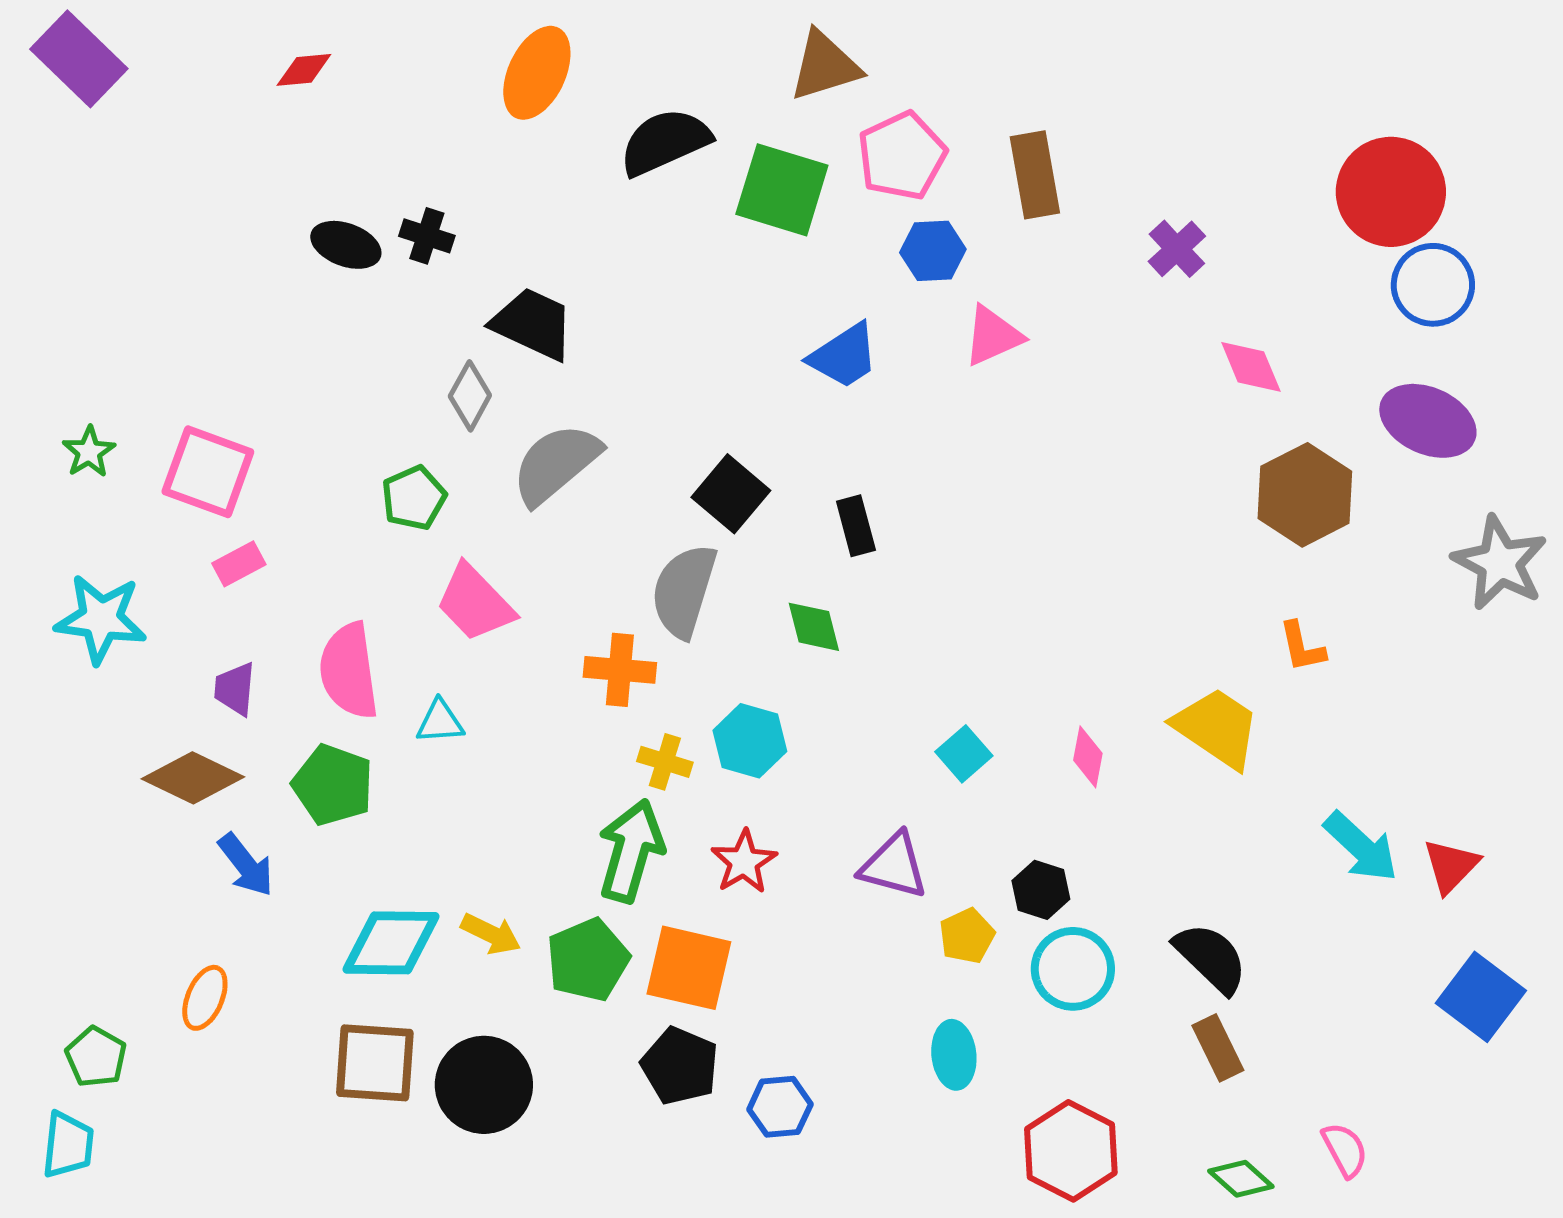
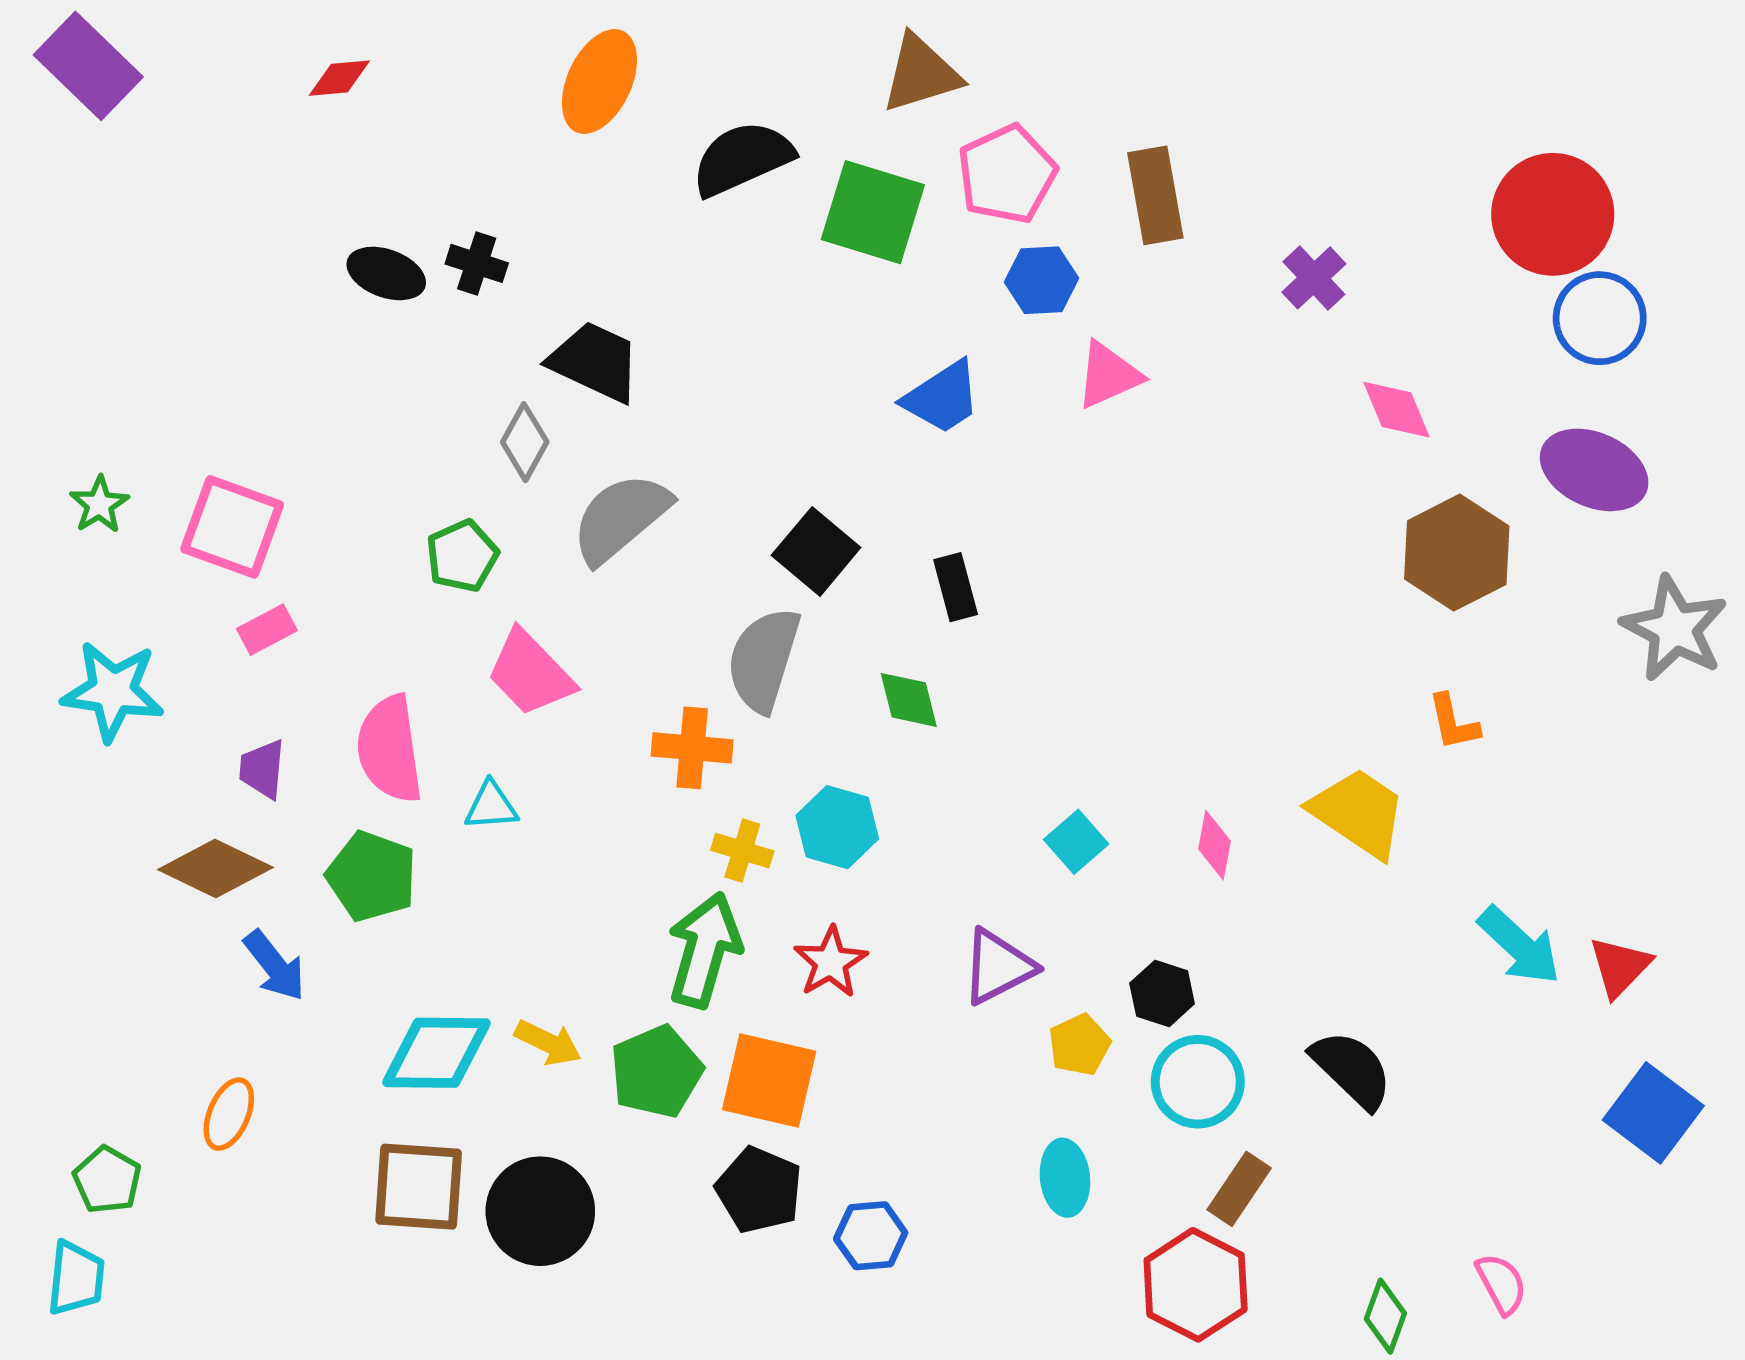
purple triangle: (894, 866) -> (998, 967), turned -42
brown rectangle: (1218, 1048) -> (1239, 1189), moved, turned 60
green diamond: (1241, 1179) -> (1385, 1316), turned 68

